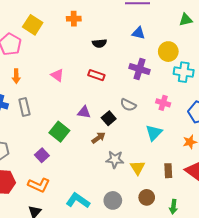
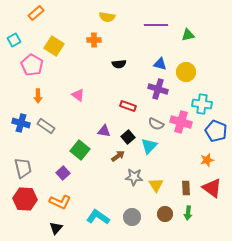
green triangle: (186, 20) -> (188, 35), moved
blue triangle: (138, 33) -> (160, 64), moved
cyan cross: (184, 72) -> (202, 104), moved
red rectangle: (96, 75) -> (128, 106), moved
pink cross: (163, 103) -> (181, 122), size x1.5
gray semicircle: (128, 105) -> (156, 124), moved
gray rectangle: (24, 107) -> (46, 126), turned -42
cyan triangle: (154, 133) -> (149, 146), moved
green arrow: (173, 207) -> (188, 213), moved

